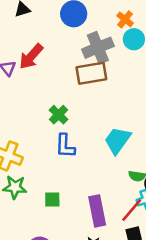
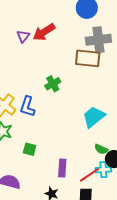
blue L-shape: (65, 146) -> (27, 106), moved
purple rectangle: (97, 211) -> (62, 168), size x0.7

